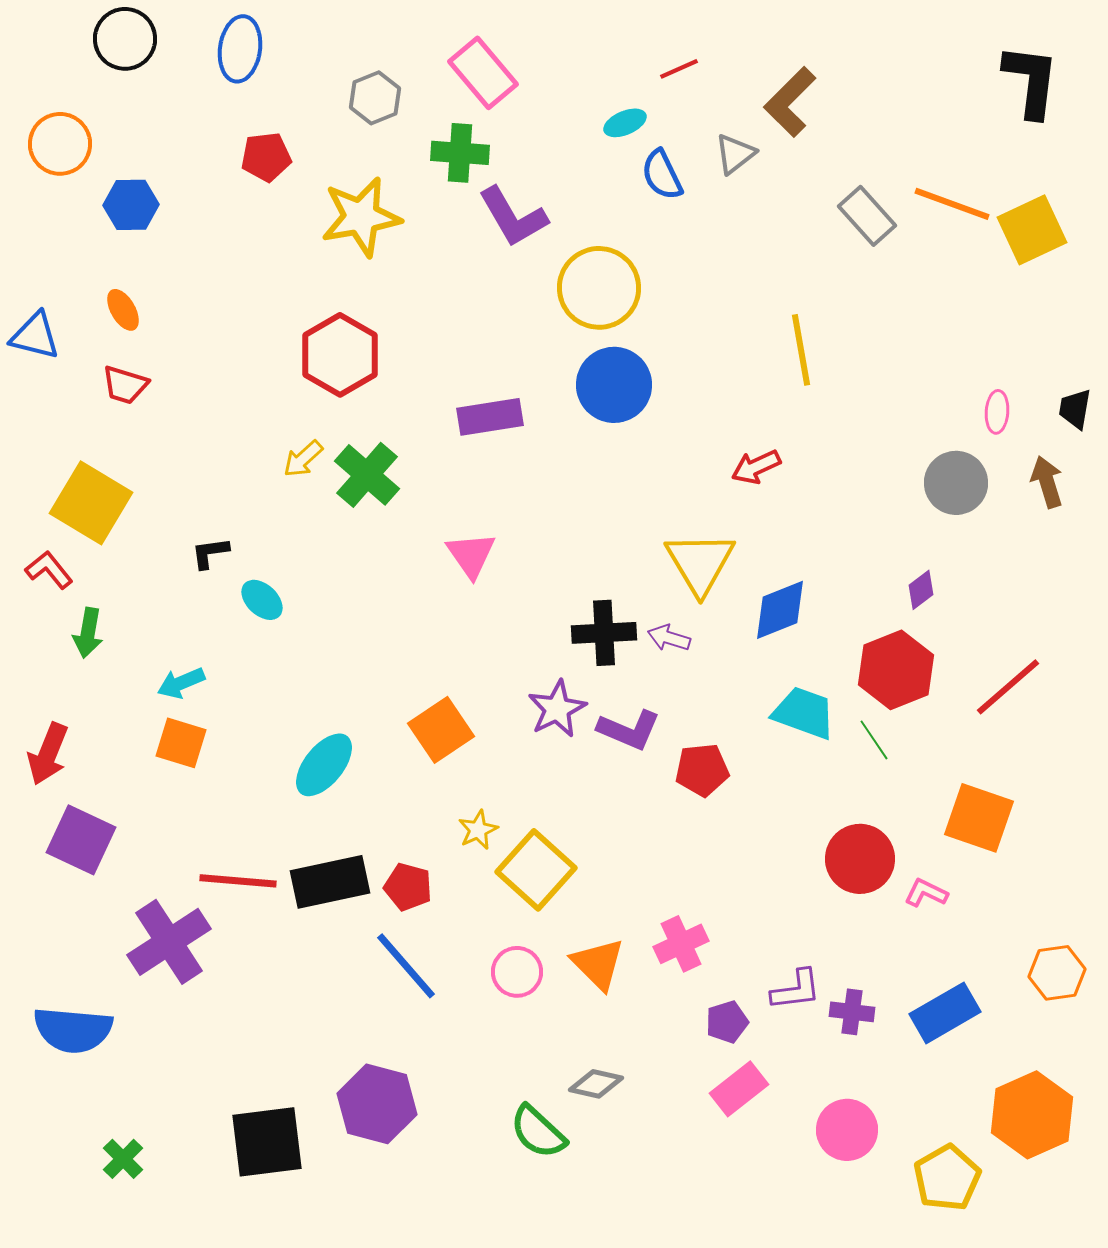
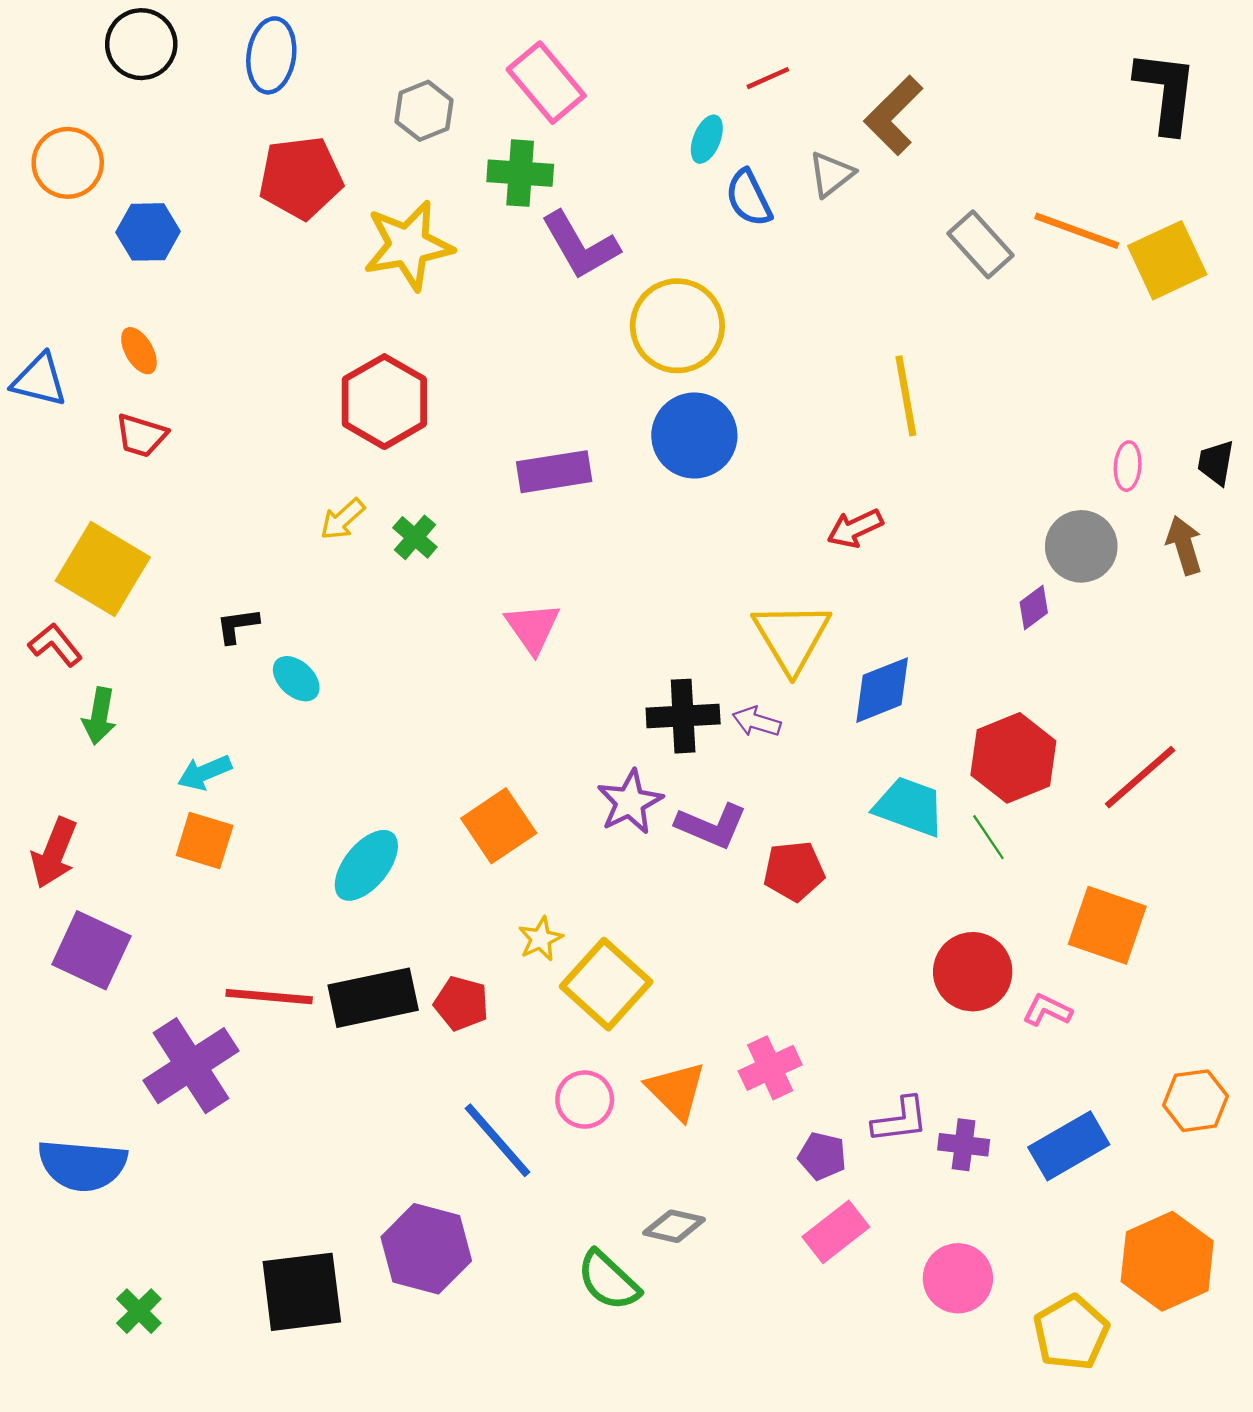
cyan ellipse: (625, 123) -> (707, 139), turned -45
red pentagon: (266, 157) -> (301, 178), size x1.5
green cross: (367, 475) -> (415, 537), size x0.6
purple diamond: (921, 590) -> (1034, 607), moved
blue line: (406, 966) -> (498, 1140), moved
purple pentagon: (727, 1022) -> (822, 1156), turned 30

